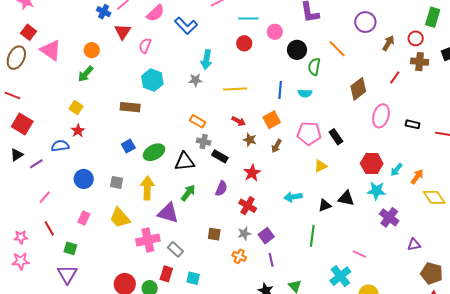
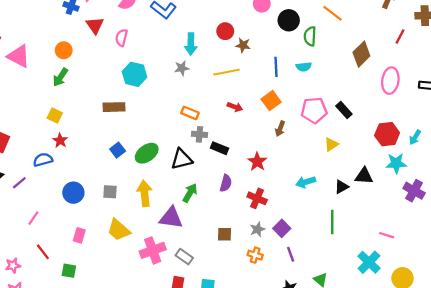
red circle: (244, 43) -> (225, 31), moved
brown star: (250, 140) -> (243, 45), moved

